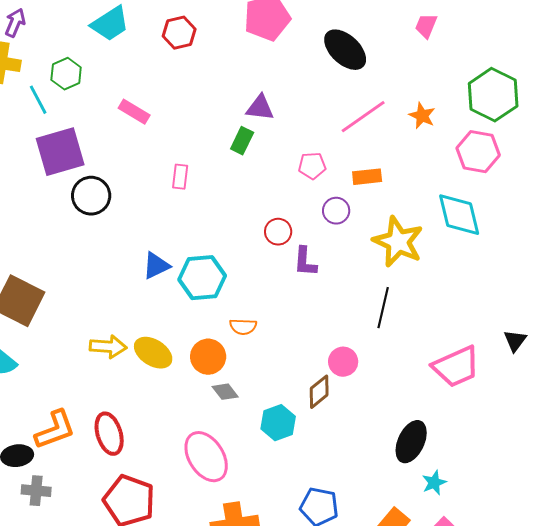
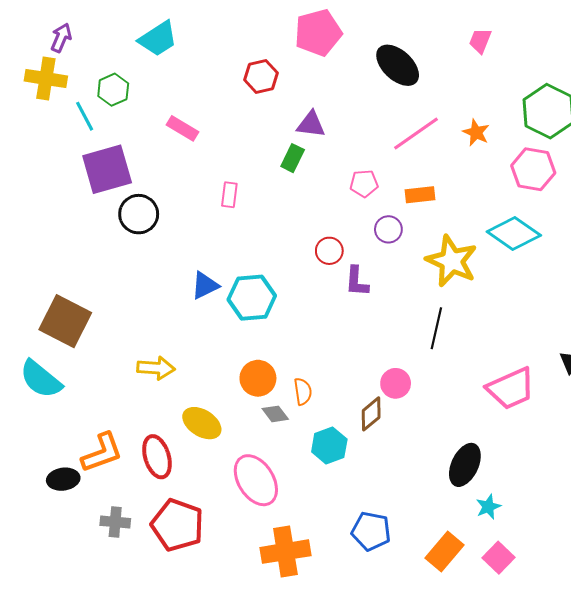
red hexagon: (179, 33) -> (261, 76), moved
cyan diamond: (459, 215) -> (514, 233), turned -42
orange semicircle: (243, 327) -> (303, 391), moved, turned -100
yellow ellipse: (153, 353) -> (202, 423), moved
gray cross: (36, 491) -> (115, 522), moved

